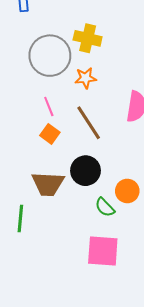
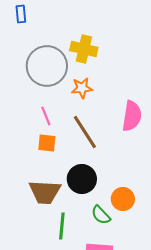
orange square: (50, 134) -> (47, 143), turned -30
green line: (20, 218) -> (62, 226), moved

